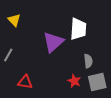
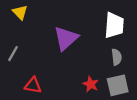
white trapezoid: (78, 29) -> (114, 25), moved
gray semicircle: (88, 61) -> (117, 57), moved

